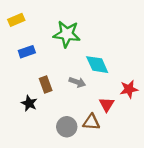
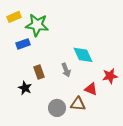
green star: (67, 34) -> (37, 25), moved
gray arrow: (77, 82) -> (66, 70), turned 48
red triangle: (107, 104) -> (91, 89), turned -40

